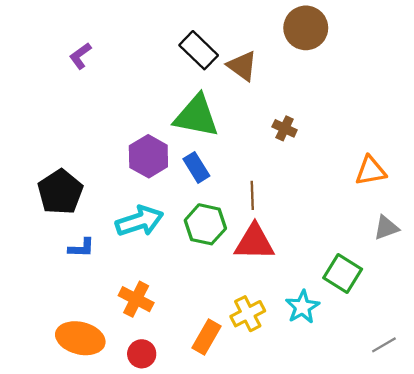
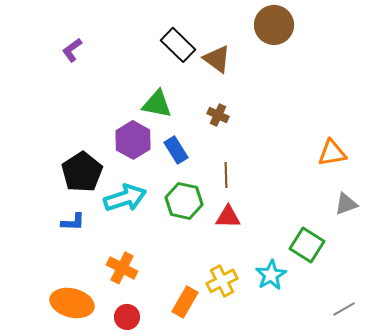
green triangle: (196, 116) -> (157, 104), moved, size x0.7
brown cross: (285, 128) -> (218, 115), moved
black pentagon: (60, 192) -> (82, 172), moved
red triangle: (254, 242) -> (228, 217), size x0.7

